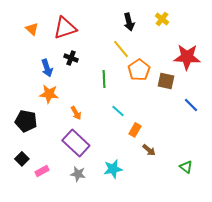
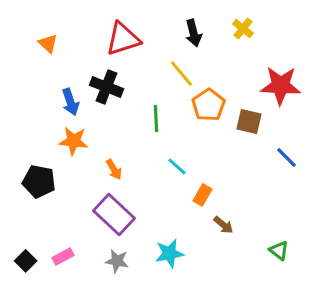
red triangle: (65, 28) -> (123, 39), moved
black cross: (71, 58) -> (106, 87), size x1.5
black square: (22, 159) -> (26, 261), moved

